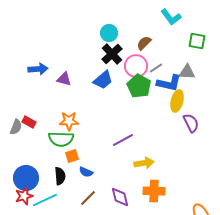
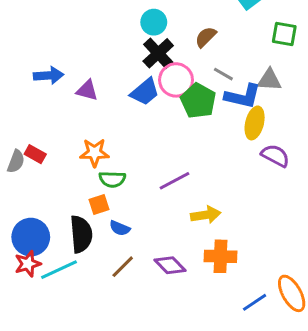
pink circle: (136, 66) -> (176, 80), moved
gray line: (156, 68) -> (223, 74), turned 64
purple semicircle: (191, 123) -> (275, 156), turned -36
green semicircle: (61, 139) -> (112, 179), moved, size x0.7
black semicircle: (60, 176) -> (81, 234), size x1.4
purple diamond: (120, 197) -> (170, 265), turned -30

